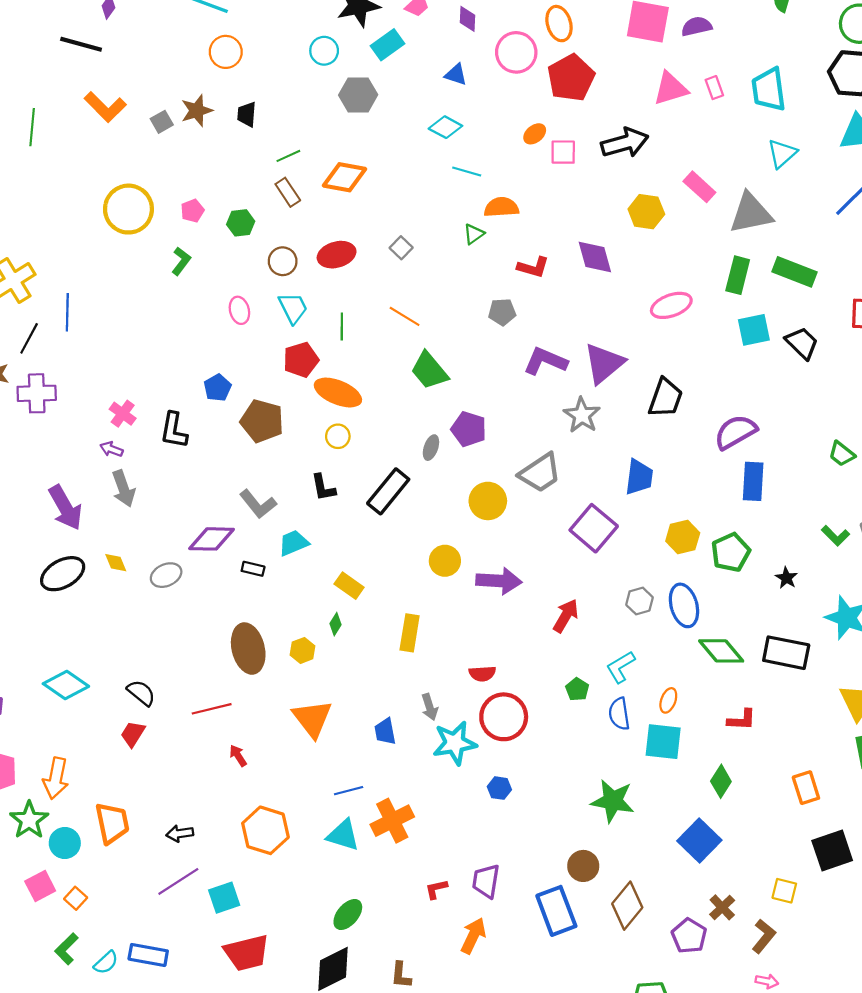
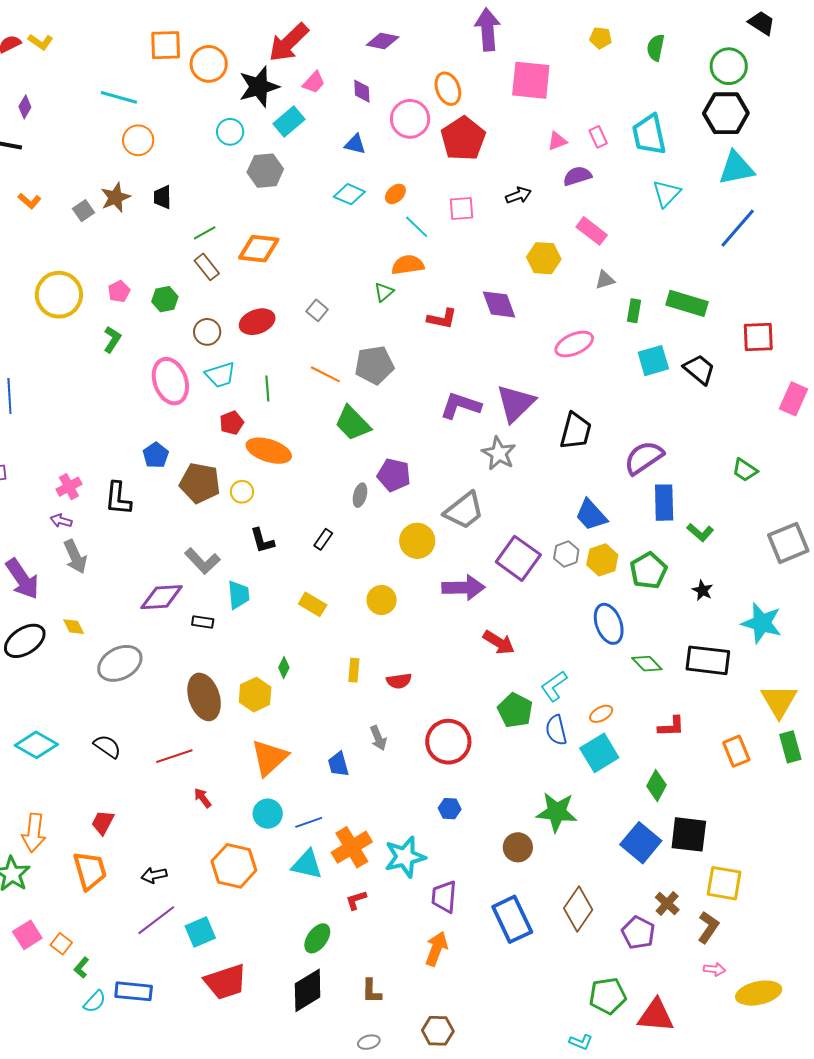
purple semicircle: (697, 26) -> (577, 176), moved
pink triangle: (671, 89) -> (557, 141), size x0.6
orange L-shape: (105, 107) -> (29, 201), size x0.6
orange ellipse: (535, 134) -> (395, 194), moved
black arrow: (625, 143) -> (518, 195), size x0.6
cyan line: (467, 171) -> (417, 227), moved, turned 32
gray triangle: (751, 213) -> (605, 280), moved, size x0.5
green rectangle: (738, 275) -> (634, 311), size x0.7
cyan trapezoid: (293, 308) -> (220, 375), turned 104
pink ellipse: (239, 310) -> (170, 381), size x1.8
gray pentagon: (502, 312) -> (374, 365), moved, size x1.5
red pentagon: (301, 360) -> (232, 423), size x0.7
pink cross: (123, 414) -> (69, 487), turned 30
yellow circle: (338, 436) -> (242, 492), moved
blue trapezoid: (639, 477) -> (591, 515), moved, turned 135
black rectangle: (388, 491) -> (323, 539), size x0.5
green L-shape: (836, 536) -> (700, 532), moved
cyan trapezoid: (293, 543) -> (239, 595), turned 112
gray ellipse: (166, 575) -> (120, 663), moved, size x1.5
purple arrow: (499, 581) -> (463, 588), moved
yellow rectangle: (349, 586) -> (313, 604), moved
gray hexagon: (639, 601) -> (566, 554), moved
red arrow: (566, 616) -> (499, 642), turned 96
yellow rectangle: (410, 633) -> (354, 670), size x0.7
yellow hexagon: (302, 650) -> (255, 695), size x1.4
green diamond: (721, 651) -> (647, 664), size x0.7
red semicircle: (482, 674) -> (399, 681), moved
green pentagon: (577, 689) -> (515, 710), size x1.6
orange ellipse: (668, 700) -> (601, 714), turned 45
orange triangle: (312, 718) -> (269, 758), turned 30
red trapezoid: (133, 734) -> (103, 822), moved
cyan square: (663, 742) -> (599, 753), turned -33
cyan star: (455, 743) -> (405, 857), moved
orange rectangle: (806, 788) -> (736, 751), moved
cyan circle: (65, 843) -> (268, 814), moved
black square: (832, 851) -> (689, 834), moved, turned 30
brown circle: (583, 866) -> (518, 847), moved
red L-shape: (436, 889) -> (356, 900), moved
yellow square: (784, 891) -> (724, 883), size x1.5
green L-shape: (66, 949) -> (81, 968), moved, size x0.7

